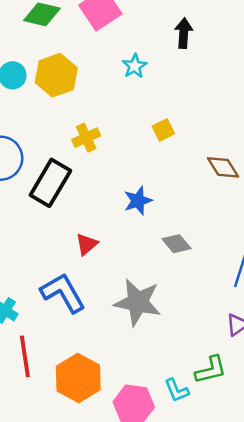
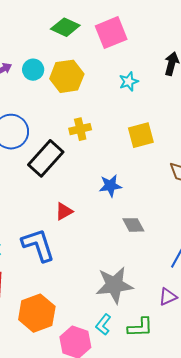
yellow square: (163, 130) -> (141, 135), size x1.5
gray star: (138, 302) -> (114, 285), moved, turned -30
cyan L-shape: (177, 390) -> (103, 324), moved, turned 50

